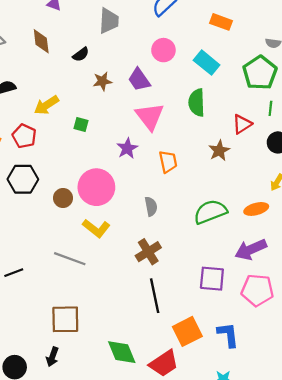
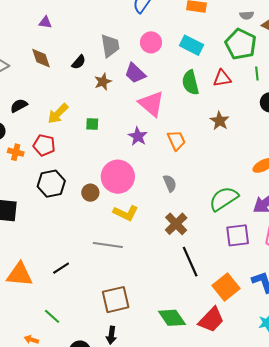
gray trapezoid: (109, 21) -> (110, 46), moved
red triangle: (242, 124) -> (222, 78), moved, turned 36
green semicircle: (210, 212) -> (224, 199), moved

